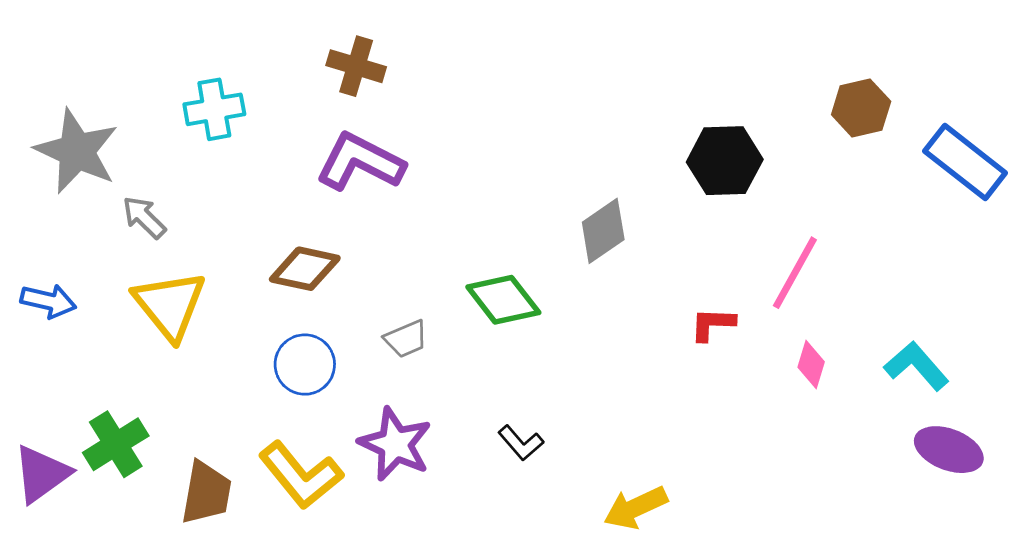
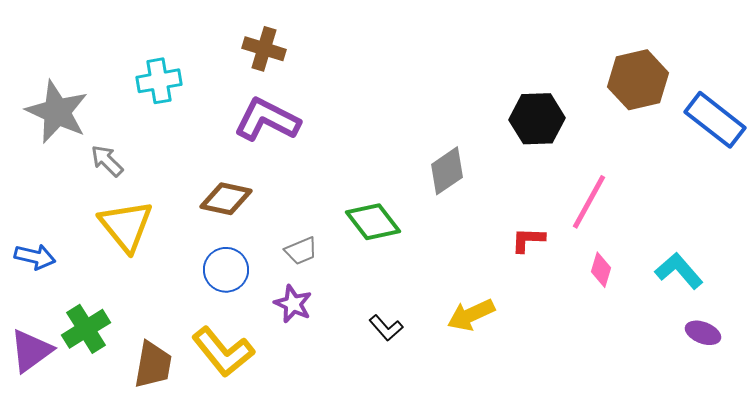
brown hexagon: (861, 108) -> (638, 80), size x1.4
blue arrow: (48, 301) -> (35, 257), moved
purple star: (395, 444) -> (293, 304), moved, size x0.7
purple ellipse: (949, 450) -> (703, 333), size x0.7
yellow arrow: (636, 508) -> (471, 315), moved

